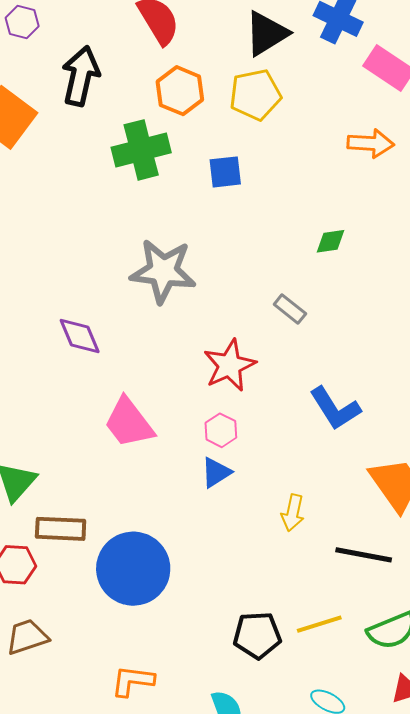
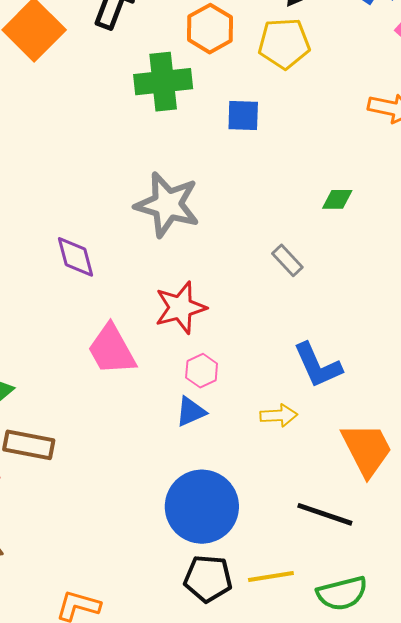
red star: (230, 365) -> (180, 308), moved
yellow arrow: (293, 513) -> (279, 415), moved, turned -114
blue circle: (133, 569) -> (202, 507), moved

